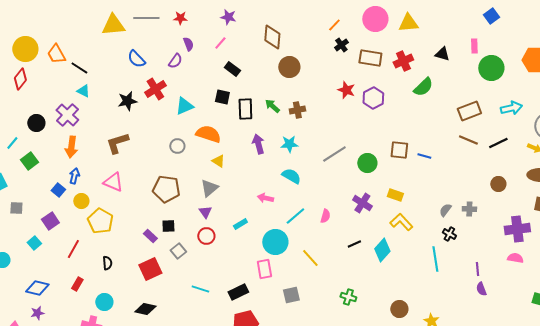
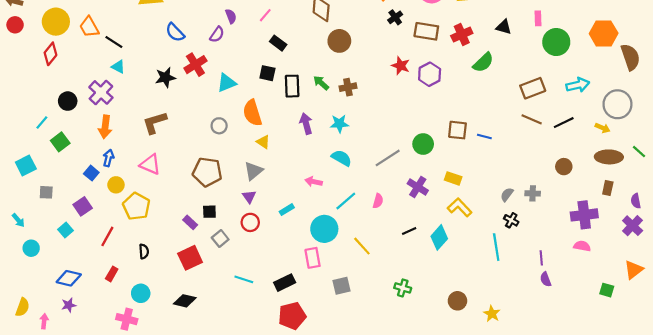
orange semicircle: (208, 134) -> (252, 113), turned -125
gray line: (334, 154) -> (388, 158), moved

